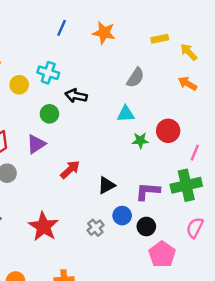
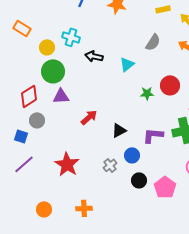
gray semicircle: (135, 78) -> (153, 42), moved
green circle: (49, 114) -> (53, 71), moved, size x1.5
cyan triangle: (126, 114) -> (127, 64), moved, turned -35
purple triangle: (36, 144) -> (61, 96), turned 30
black circle: (146, 226) -> (139, 180), moved

